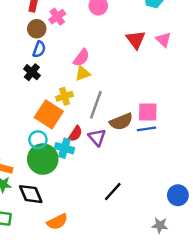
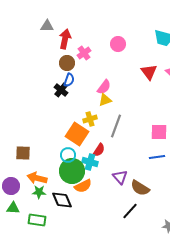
black cross: (32, 72) -> (61, 90), moved
brown semicircle: (121, 122) -> (140, 188), moved, turned 54
blue line: (147, 129) -> (157, 157), moved
purple triangle: (97, 137) -> (120, 177), moved
black line: (113, 192) -> (130, 211), moved
orange semicircle: (57, 222) -> (83, 186), moved

